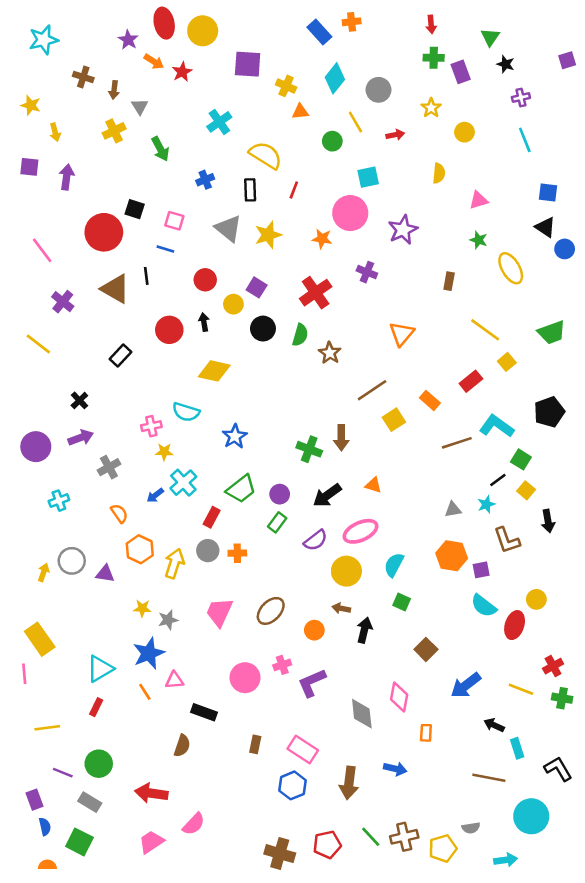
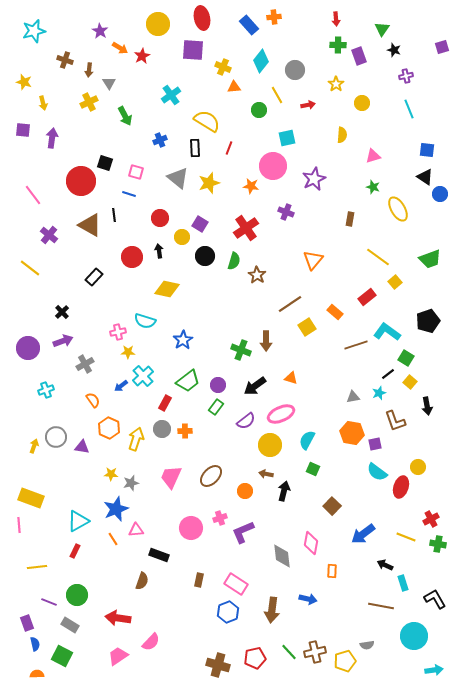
red ellipse: (164, 23) -> (202, 18), moved
yellow rectangle: (40, 639) -> (31, 498), turned -35
cyan arrow: (506, 860) -> (434, 670), moved

